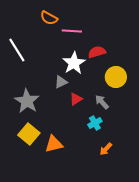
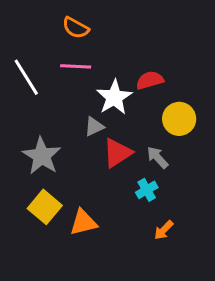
pink line: (72, 31) -> (76, 66), moved
red triangle: (76, 99) -> (117, 153), size x1.5

